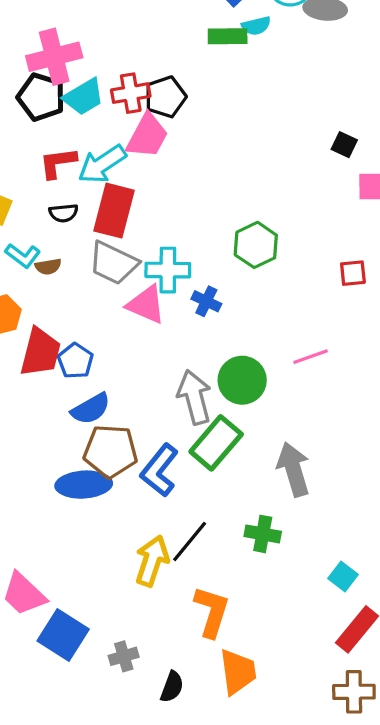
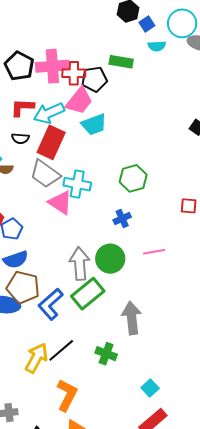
green rectangle: (228, 36) -> (121, 62), moved
pink cross: (54, 57) -> (52, 66), moved
cyan trapezoid: (84, 97) -> (94, 124), moved
blue cross: (206, 301) -> (122, 219), moved, turned 30

